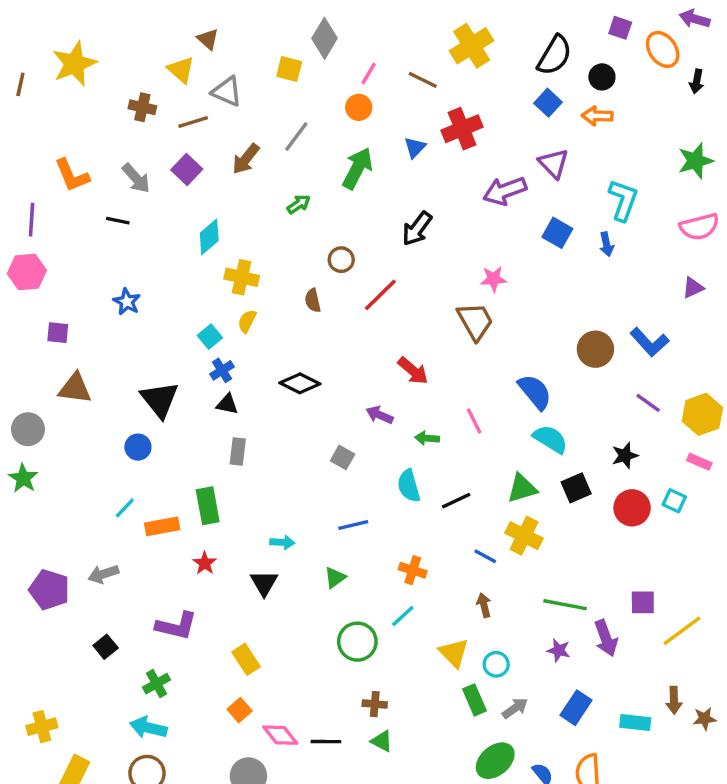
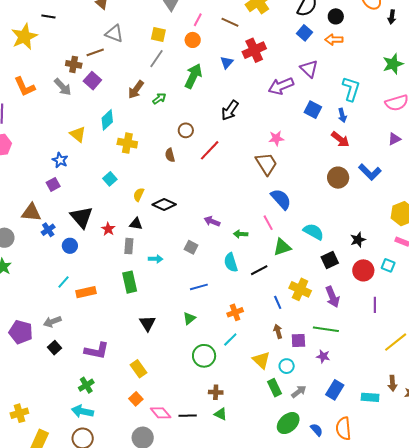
yellow star: (74, 64) -> (24, 37), moved
yellow square: (289, 69) -> (158, 35), moved
yellow triangle: (181, 70) -> (78, 134), moved
brown cross: (142, 107) -> (74, 64), moved
brown arrow: (246, 159) -> (136, 90), moved
black line: (118, 221) -> (48, 16), moved
yellow semicircle: (247, 321) -> (139, 195), moved
purple square: (58, 333) -> (53, 184), moved, turned -32
blue cross: (222, 370) -> (48, 230), moved
red arrow: (413, 371) -> (340, 139), moved
blue semicircle: (535, 392) -> (281, 199), moved
purple line: (648, 403) -> (375, 305), moved, turned 56
black triangle: (227, 404) -> (136, 224), moved
green triangle: (522, 488) -> (282, 247), moved
green rectangle: (208, 506) -> (130, 282), moved
cyan arrow: (282, 542) -> (156, 259), moved
blue line: (485, 556) -> (278, 302), turned 40
red star: (205, 563) -> (108, 229), moved
orange cross: (413, 570) -> (235, 312), turned -35
purple square: (643, 602) -> (298, 340), moved
purple arrow: (606, 638) -> (332, 297), moved
black square: (106, 647) -> (54, 348), moved

